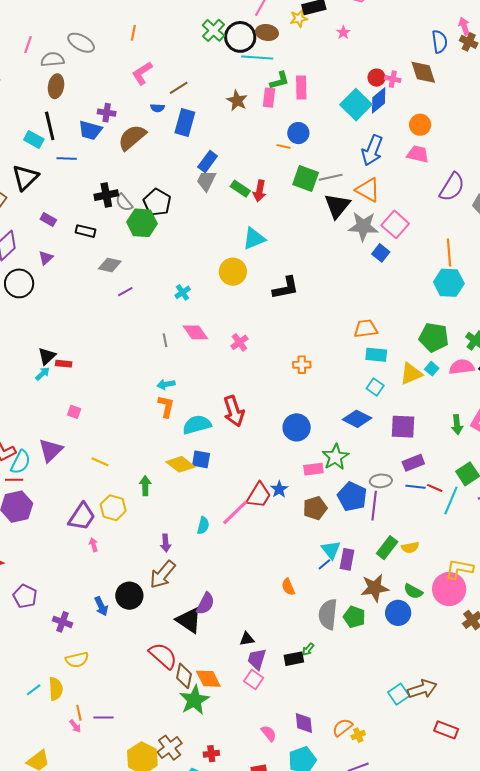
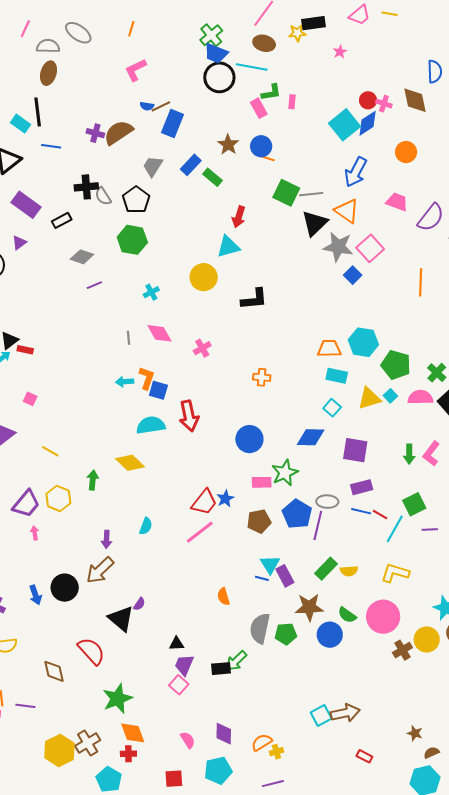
black circle: (240, 37) -> (219, 77), moved
brown line: (179, 88) -> (161, 106), moved
pink rectangle: (301, 88) -> (292, 102), size x0.6
pink rectangle: (269, 98) -> (259, 108), turned -42
brown star: (237, 101) -> (228, 145), moved
purple cross: (107, 113) -> (95, 133), moved
blue trapezoid: (90, 130) -> (216, 53), moved
blue circle: (298, 133) -> (261, 146), moved
pink trapezoid: (418, 154) -> (397, 202), moved
gray trapezoid: (206, 181) -> (153, 166), moved
green rectangle: (240, 189) -> (213, 177), moved
red arrow: (260, 191) -> (239, 217), moved
purple rectangle: (48, 219) -> (26, 205), size x1.8
green hexagon: (142, 223) -> (132, 240), moved
black rectangle: (85, 231) -> (62, 220), turned -48
cyan hexagon: (449, 283) -> (363, 342), moved
orange L-shape: (166, 406) -> (147, 378), moved
blue diamond: (357, 419) -> (311, 437), turned -32
blue square: (201, 459) -> (158, 390), moved
pink line: (235, 512) -> (200, 532), moved
purple rectangle: (347, 559) -> (285, 576), turned -45
blue line: (324, 564) -> (262, 578), turned 48
yellow L-shape: (459, 569) -> (395, 573), moved
purple semicircle: (205, 604) -> (139, 604), size x0.6
green pentagon: (354, 617) -> (286, 634), turned -30
green arrow: (308, 649) -> (236, 661), size x1.6
brown diamond: (184, 676) -> (54, 671), moved, turned -30
orange diamond: (208, 679) -> (133, 733), moved
red rectangle: (446, 730) -> (364, 756), size x0.7

